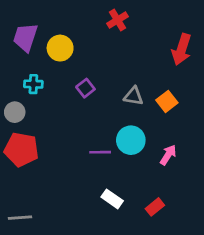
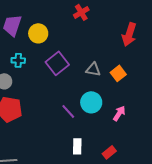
purple square: (85, 88) -> (57, 63), size x1.6
purple line: (100, 152) -> (68, 111), turned 49
white rectangle: (112, 199) -> (77, 146), turned 56

